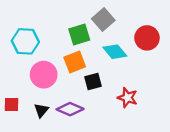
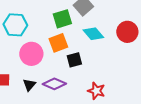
red circle: (147, 38) -> (127, 32), moved
red star: (127, 98) -> (96, 91), moved

